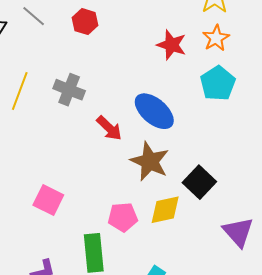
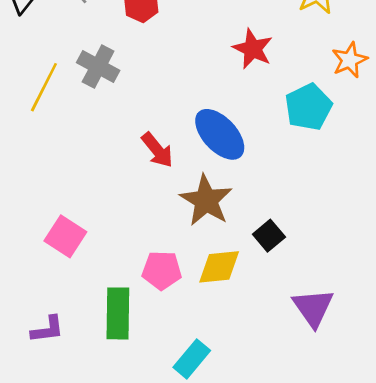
orange star: (216, 38) -> (350, 60), moved
gray cross: (69, 90) -> (98, 67), moved
black square: (199, 182) -> (269, 236), size x0.7

